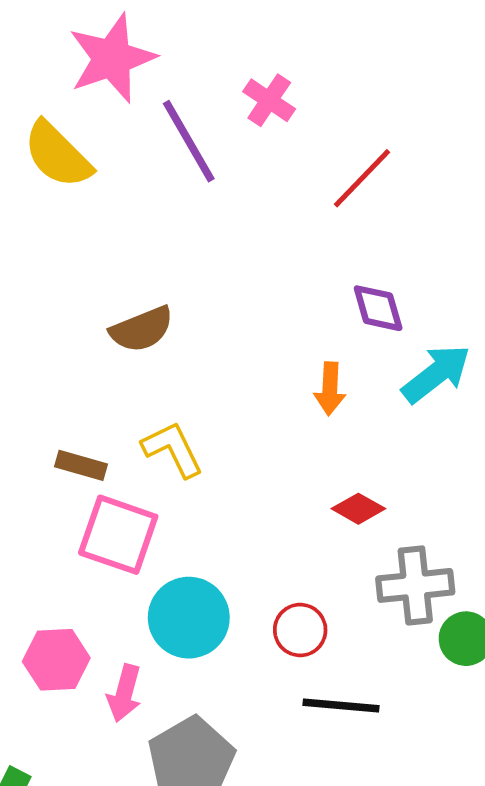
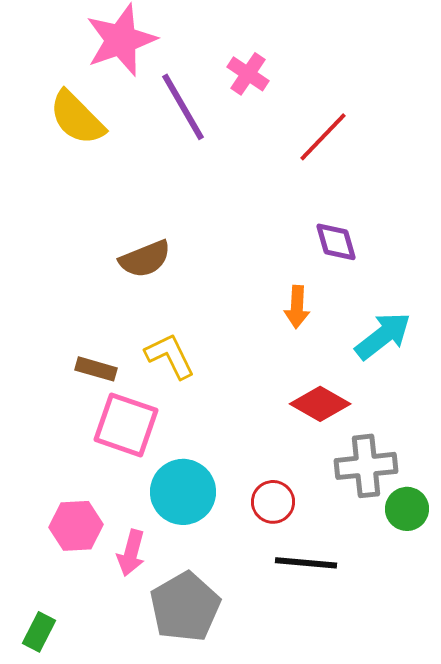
cyan arrow: (436, 374) -> (383, 336), moved
red diamond: (358, 509) -> (320, 404), size x1.4

